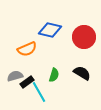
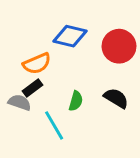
gray semicircle: (15, 76) -> (20, 102), turned 35
black rectangle: (27, 82) -> (33, 88), moved

